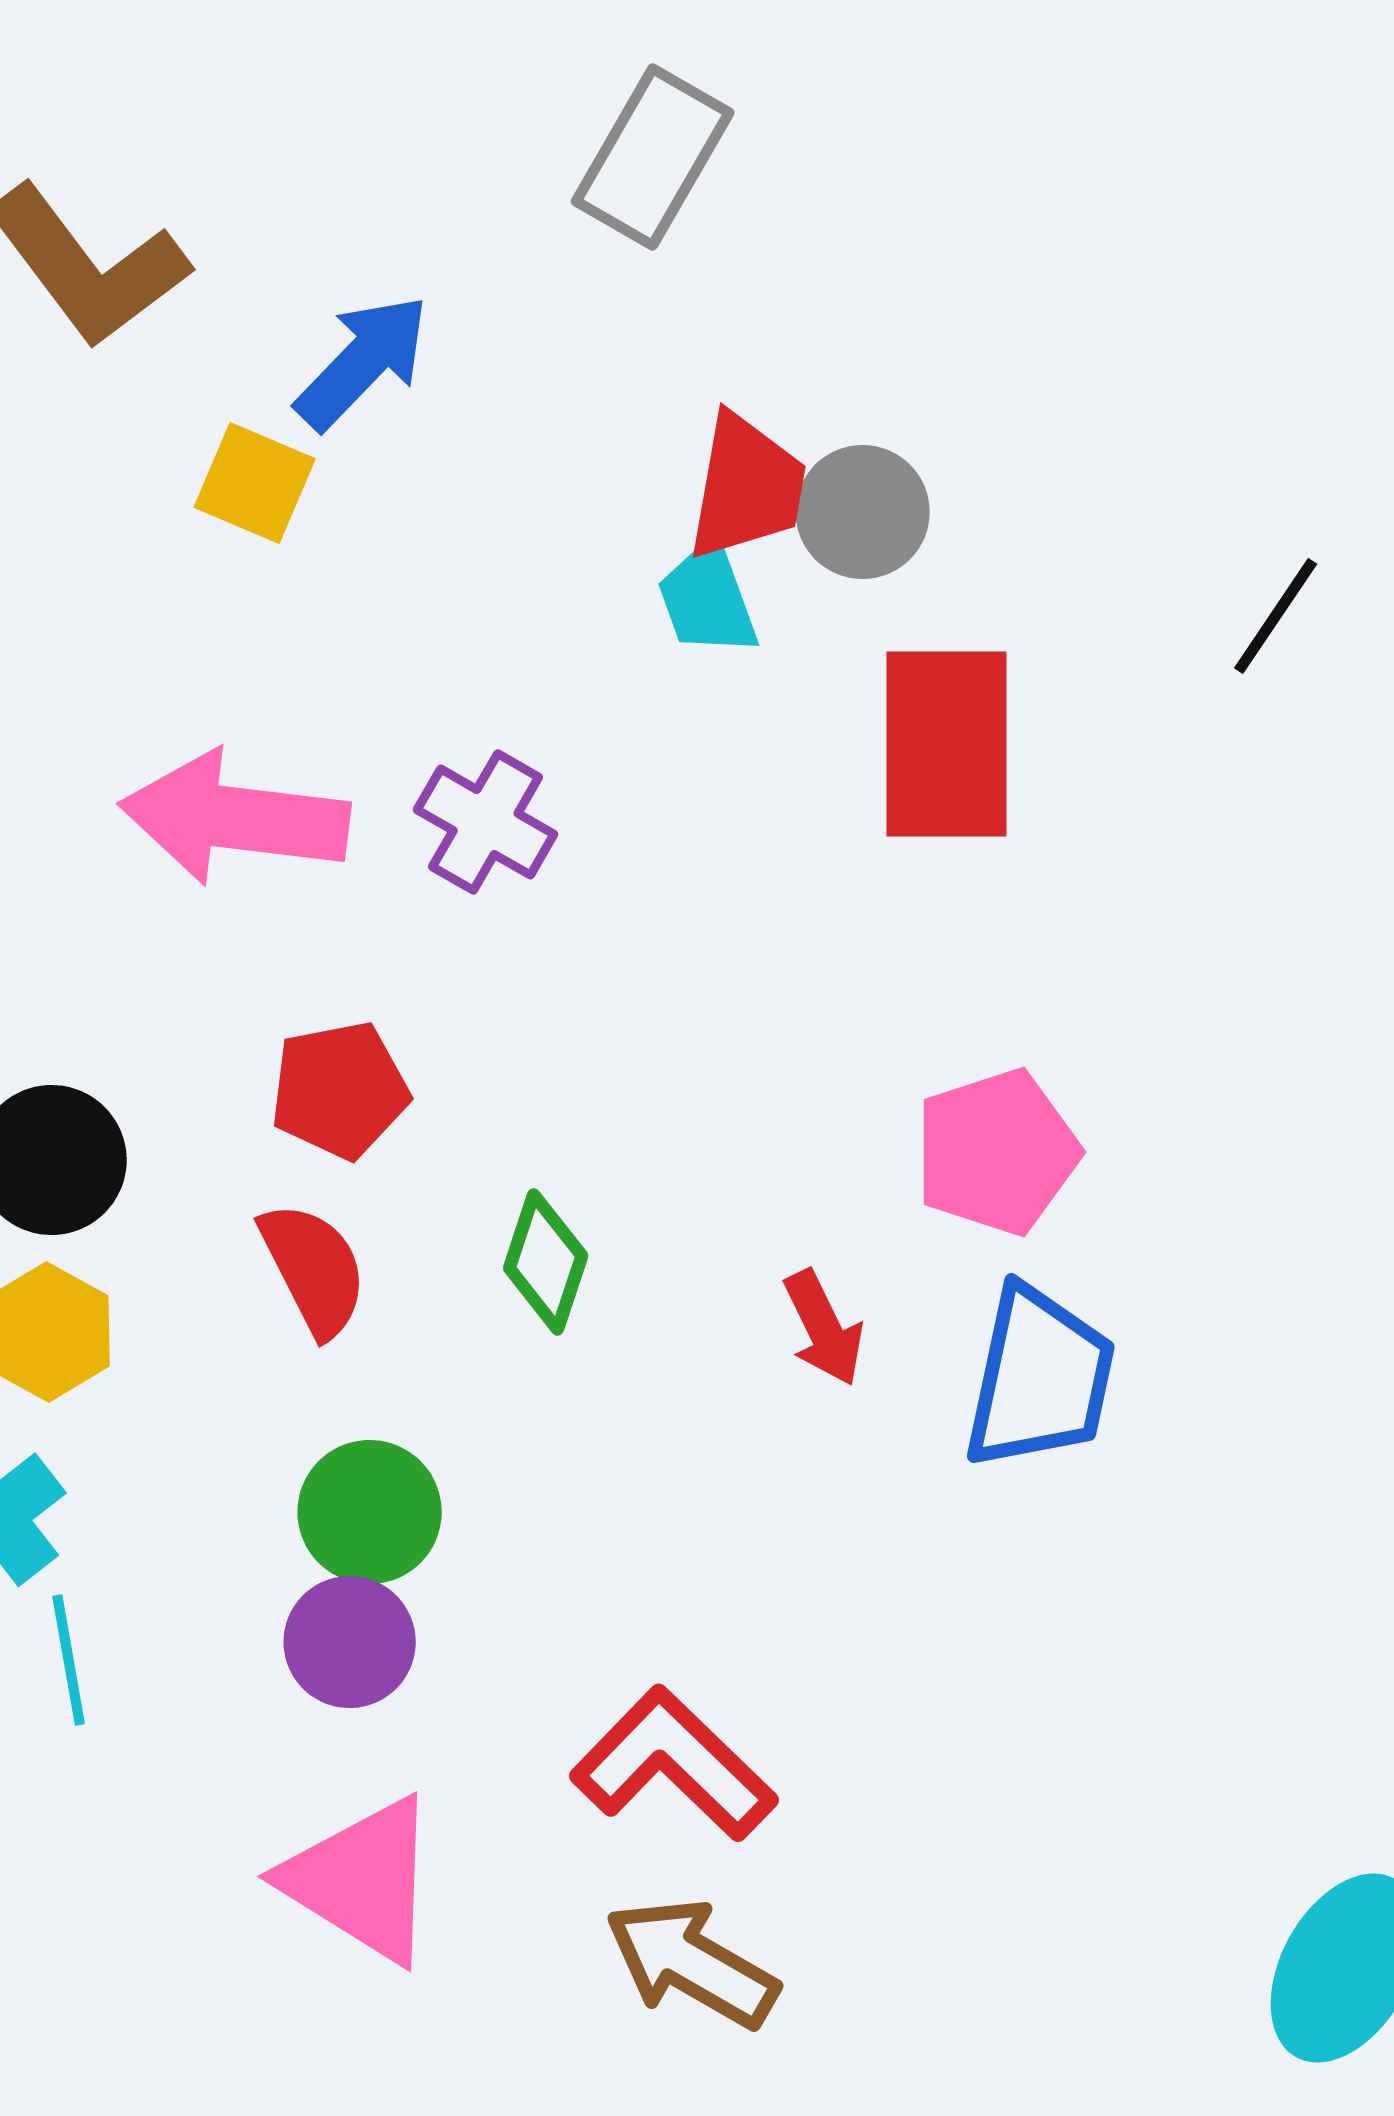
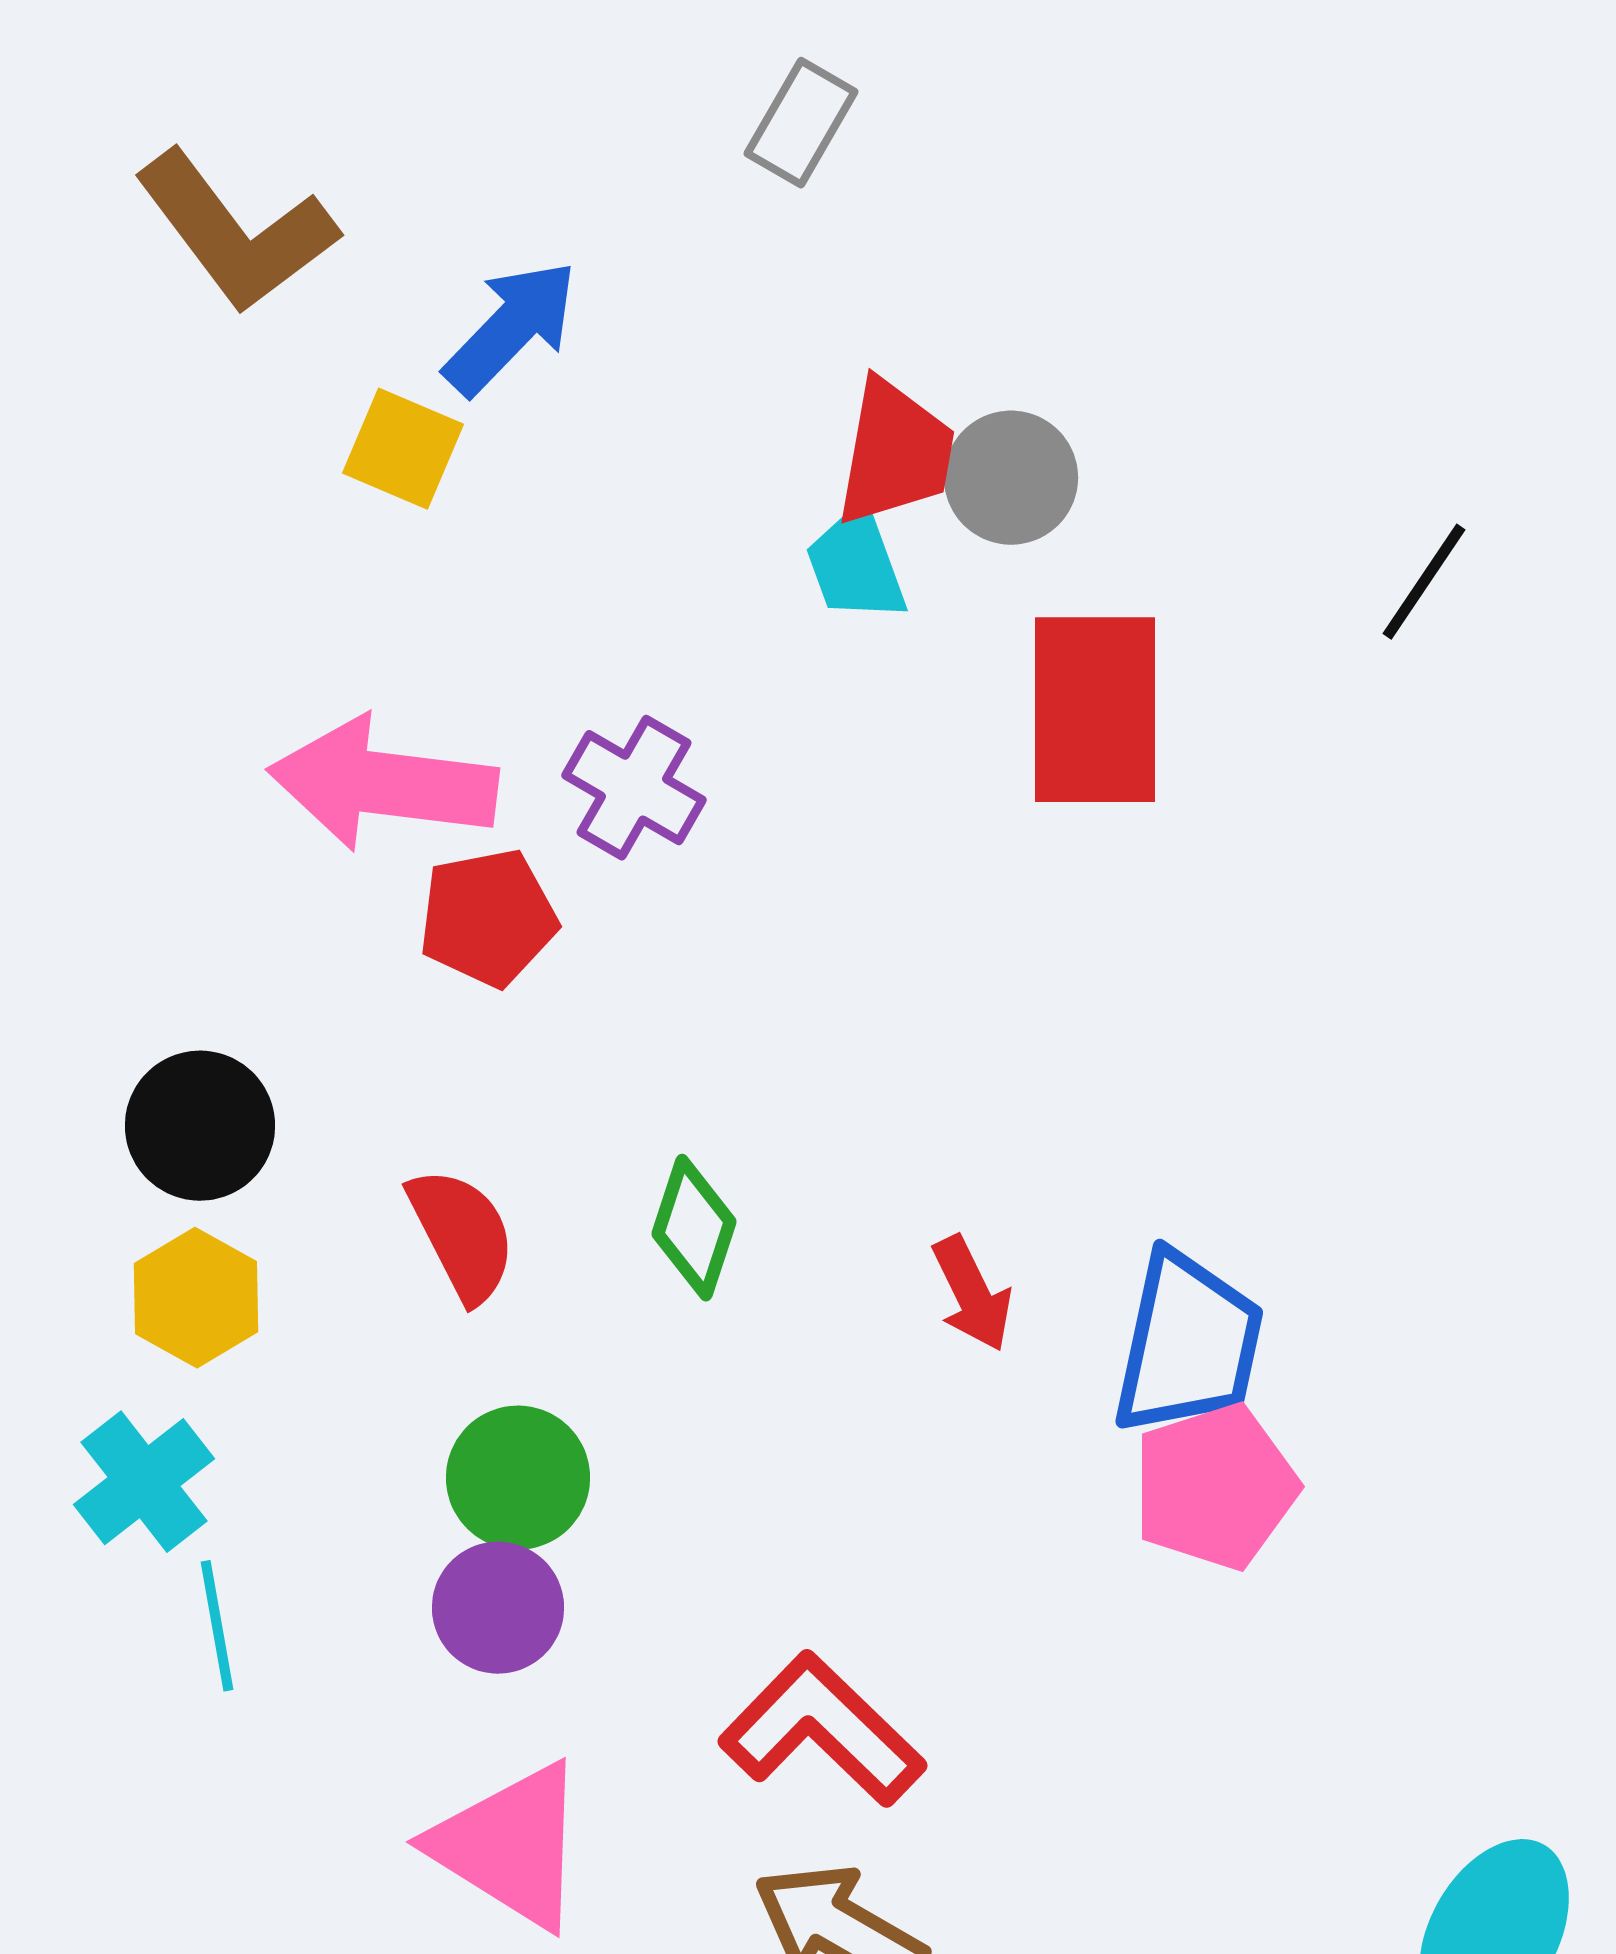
gray rectangle: (653, 157) -> (801, 123), size x0.7
red pentagon: (340, 1090) -> (488, 918), moved
pink pentagon: (997, 1152) -> (1215, 1487), moved

